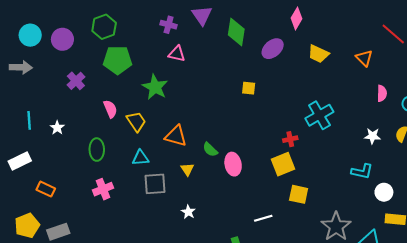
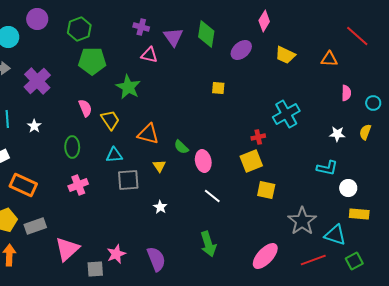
purple triangle: (202, 15) -> (173, 37), moved
purple circle: (62, 39) -> (37, 19), moved
orange triangle: (364, 58) -> (329, 59), turned -42
purple cross: (76, 81) -> (37, 81), moved, size x1.5
orange rectangle: (46, 189) -> (23, 185), size x1.5
white line: (263, 218) -> (212, 196), moved, turned 54

